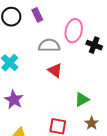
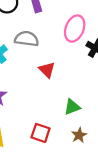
gray semicircle: (49, 45) -> (27, 39), moved

